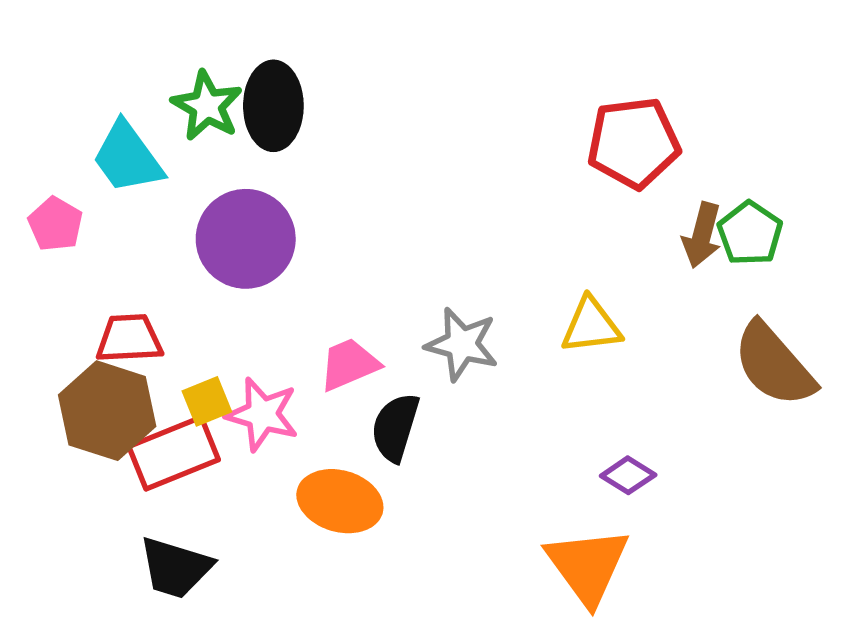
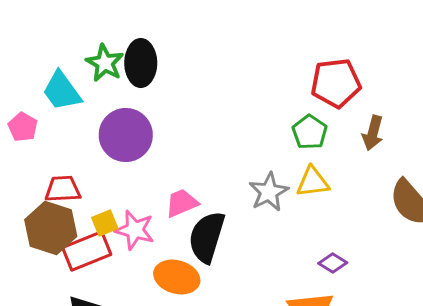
green pentagon: (750, 233) -> (310, 132), moved
gray star: (462, 344) -> (269, 192), moved, turned 30
black semicircle: (395, 427) -> (207, 237), size x1.4

